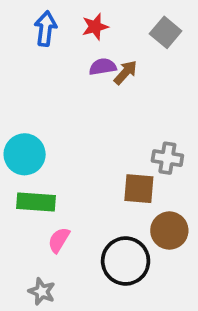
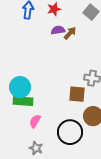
cyan circle: (25, 154) -> (20, 87), moved
gray star: (42, 291) -> (36, 148), moved

